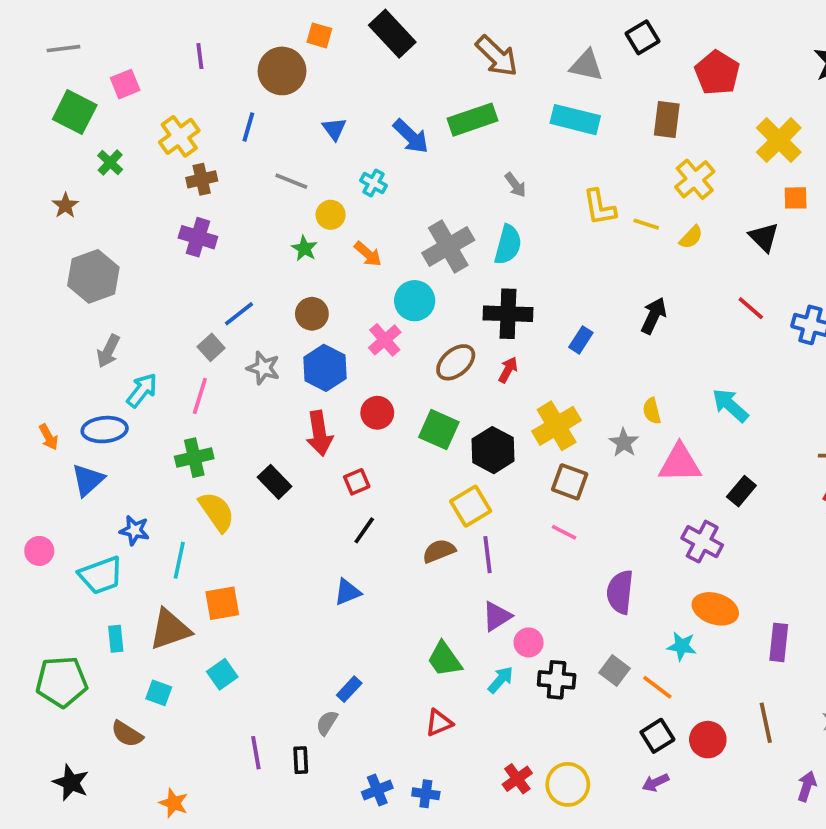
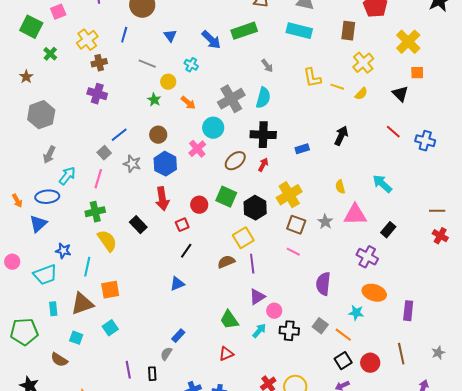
blue rectangle: (581, 340) -> (302, 149), turned 40
red circle: (377, 413) -> (199, 205), moved
gray star: (624, 443) -> (325, 222), moved

